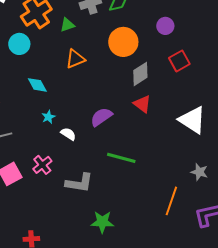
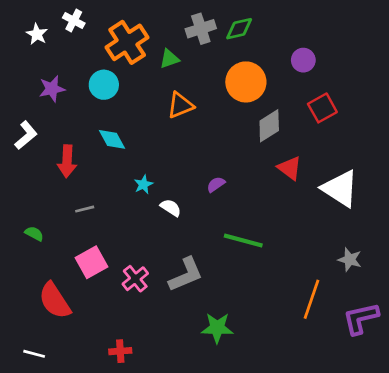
cyan diamond: (37, 85) -> (112, 139), moved
red triangle: (142, 104) -> (290, 168), moved
purple semicircle: (101, 117) -> (216, 184), size x0.6
pink cross: (42, 165) -> (135, 279), moved
gray L-shape: (79, 183) -> (186, 275), turned -32

